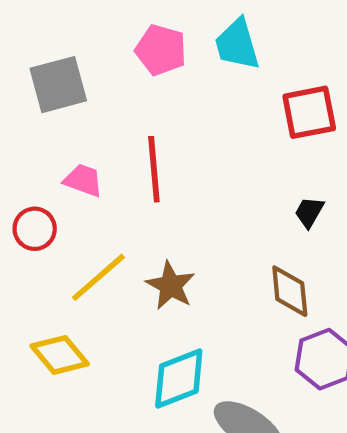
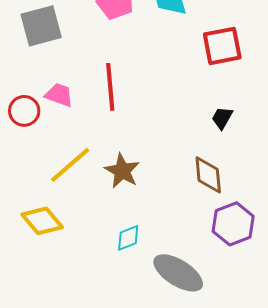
red circle: (35, 229) -> (24, 111), moved
cyan diamond: (179, 379) -> (128, 238), size x0.6

